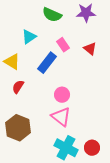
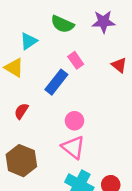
cyan triangle: (29, 37) -> (29, 41), moved
red triangle: (90, 49) -> (119, 65), moved
yellow triangle: (12, 62) -> (14, 68), moved

